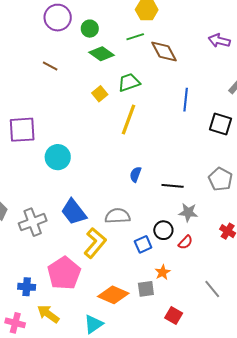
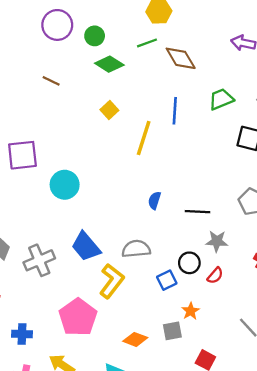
green trapezoid: (129, 82) -> (221, 99), moved
blue line: (186, 100) -> (175, 111), moved
blue cross: (27, 287) -> (22, 334), moved
orange diamond: (113, 295) -> (135, 339), size x0.7

